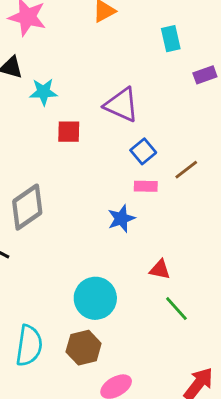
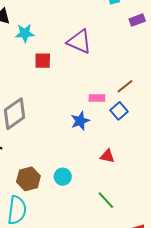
blue square: (143, 151) -> (119, 111), moved
cyan circle: (95, 298) -> (63, 177), size x0.6
green line: (176, 309) -> (106, 200), moved
brown hexagon: (84, 348) -> (28, 179), moved

